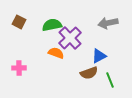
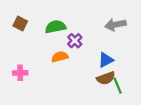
purple cross: (70, 38) -> (75, 41), size x0.6
orange semicircle: (56, 53) -> (60, 57), turned -35
brown semicircle: (89, 73) -> (106, 78), moved

